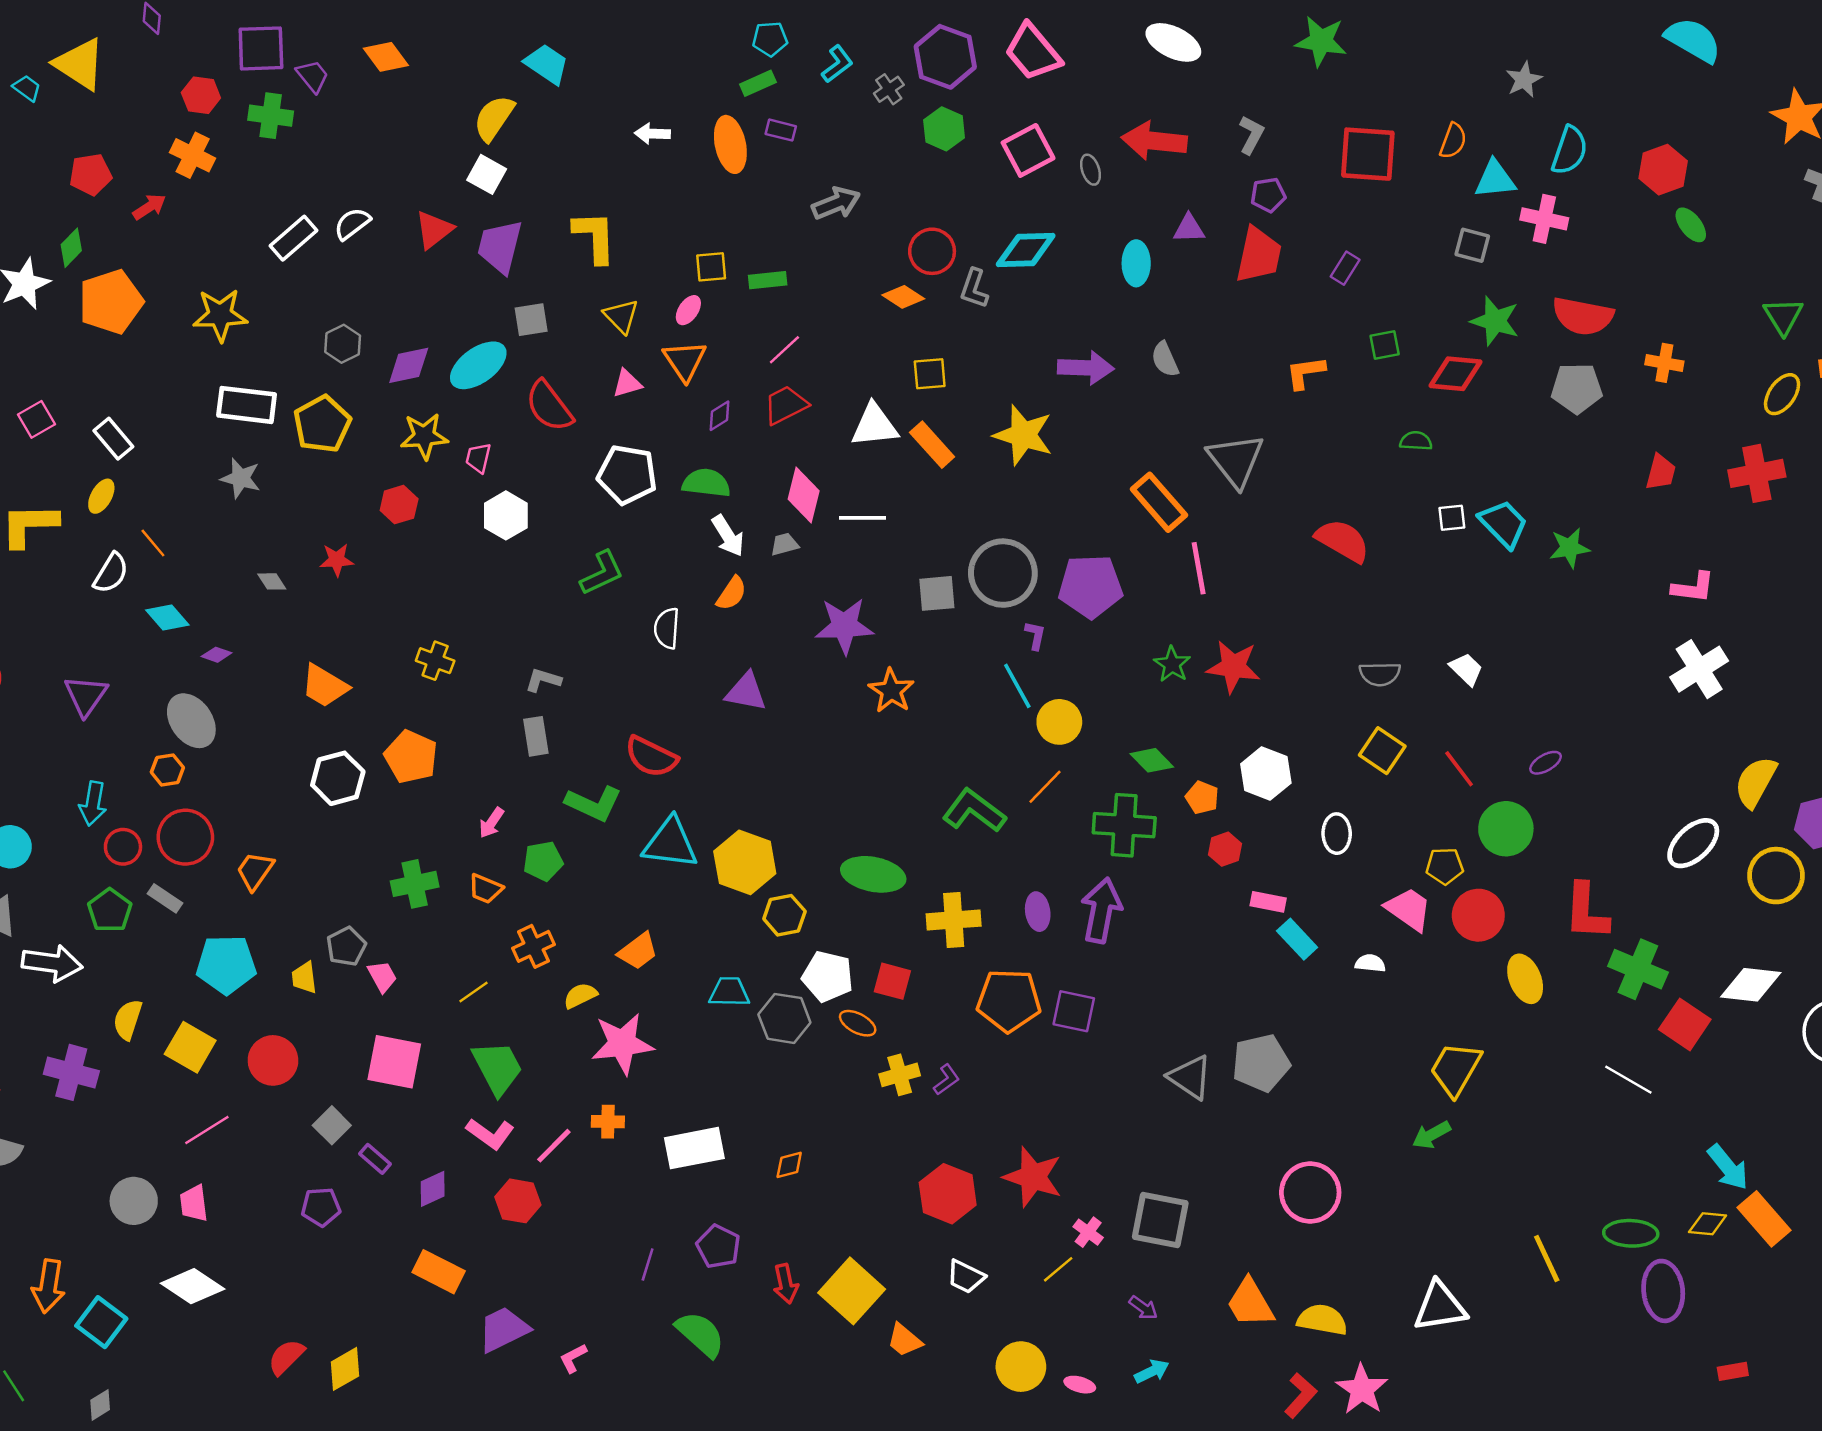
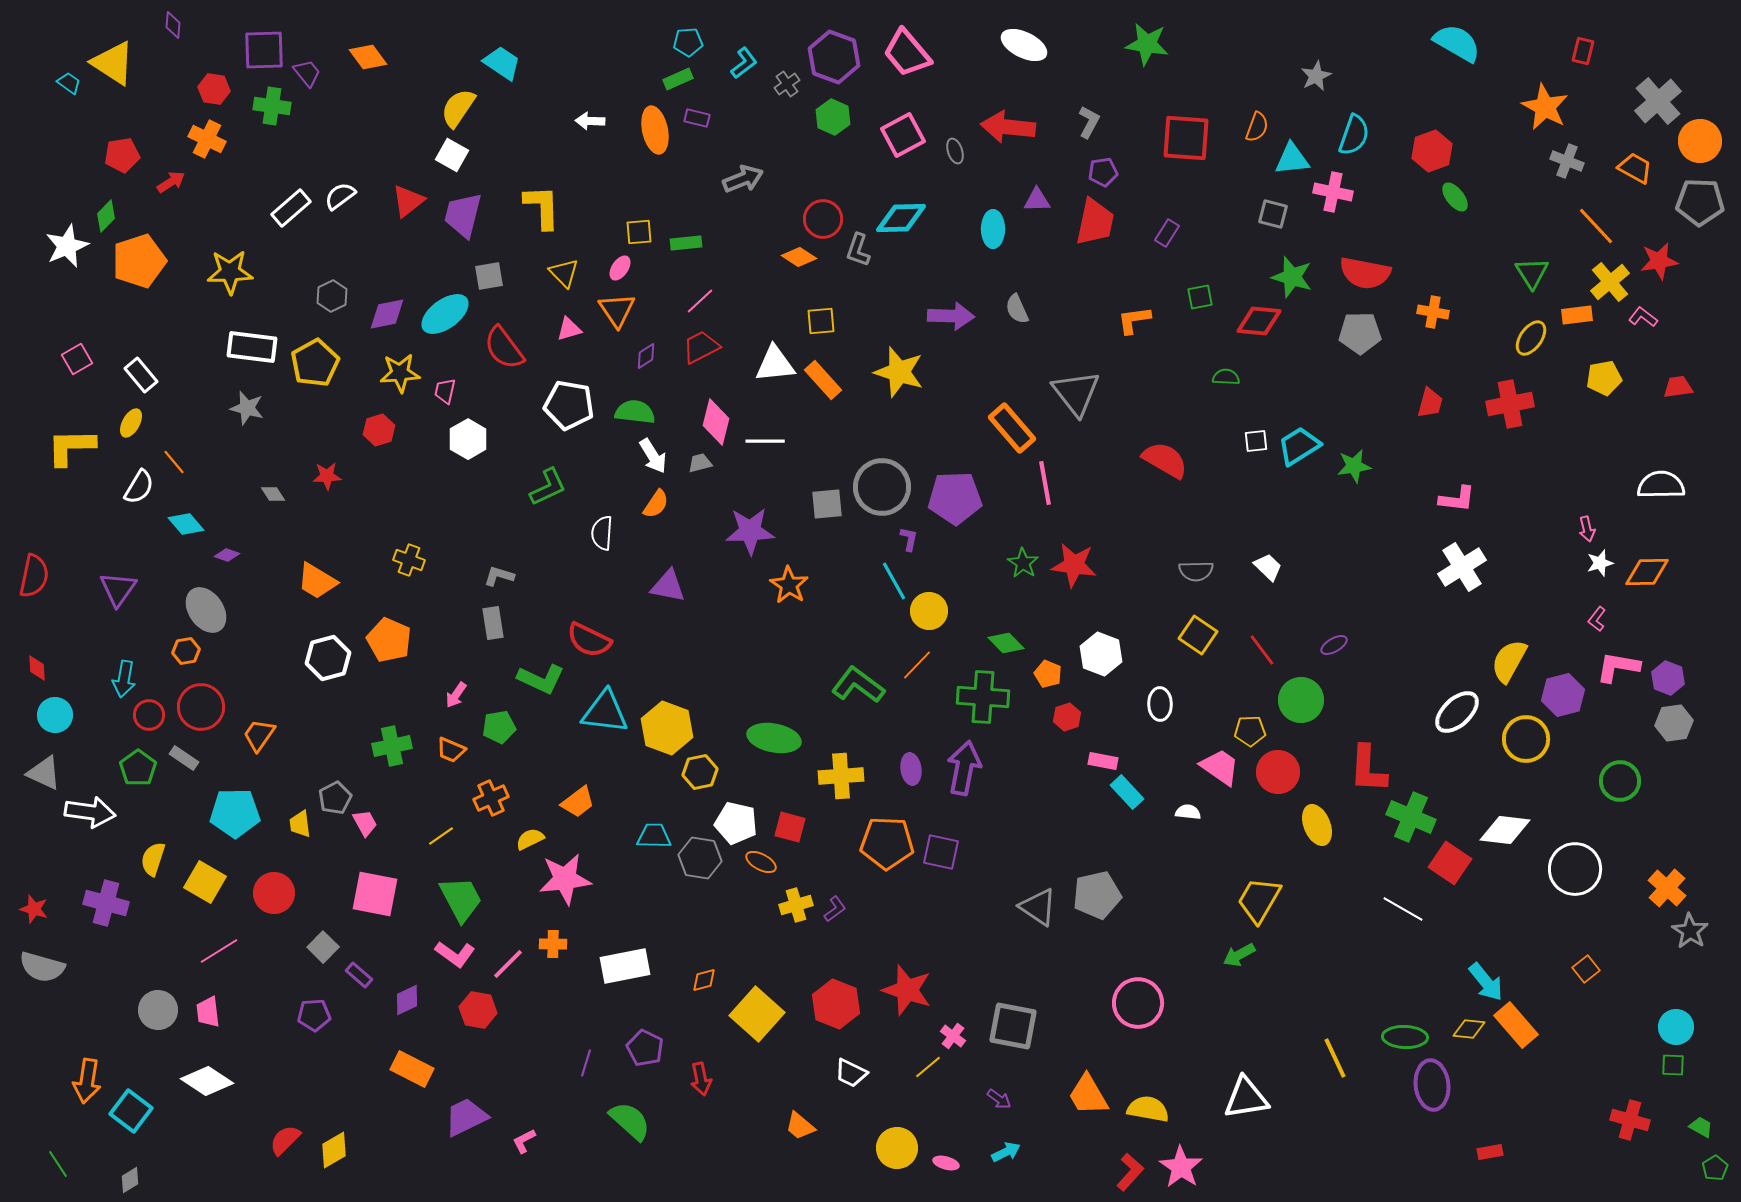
cyan trapezoid: (1503, 524) -> (1299, 446), turned -78
yellow square: (852, 1291) -> (757, 1014), moved

